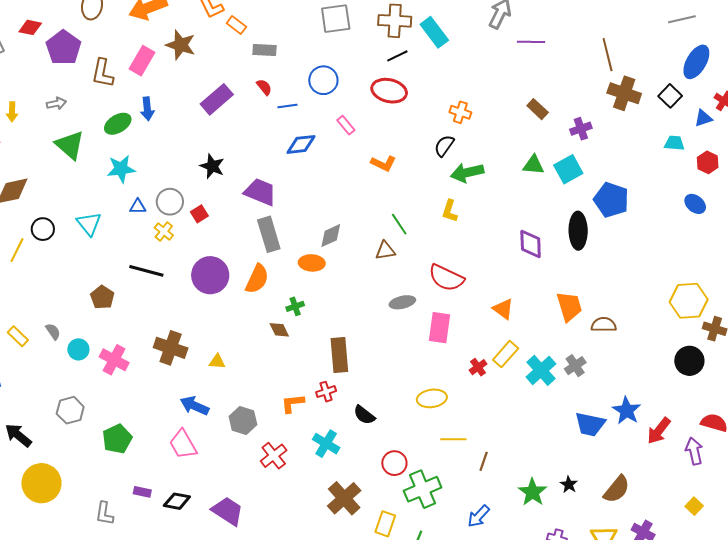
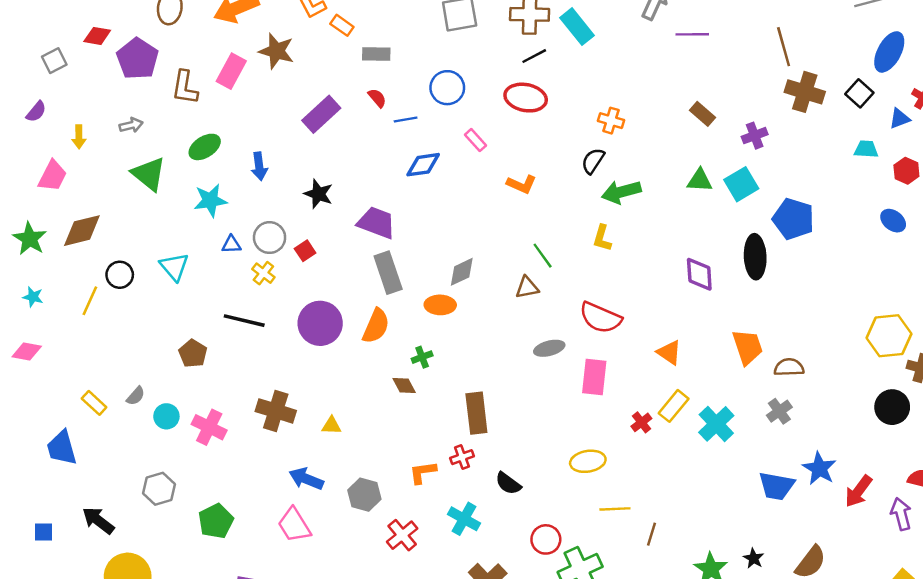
blue arrow: (147, 109) -> (259, 166), moved
gray semicircle: (53, 331) -> (136, 396), turned 78
gray cross: (575, 366) -> (779, 411), moved

